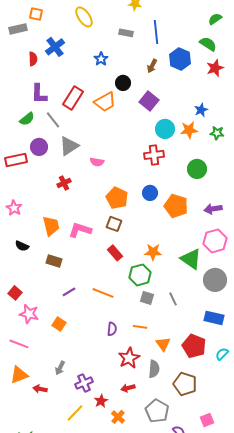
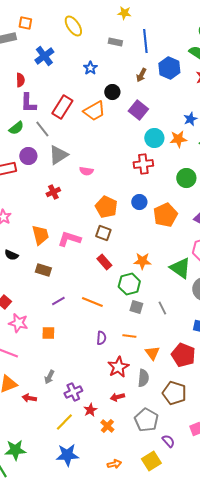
red semicircle: (33, 59) -> (20, 80), moved
orange pentagon: (176, 206) -> (165, 215), turned 30
orange square: (59, 324) -> (48, 333), turned -32

